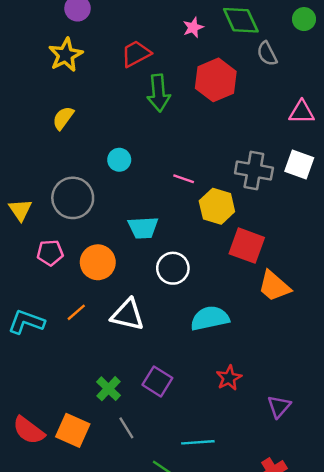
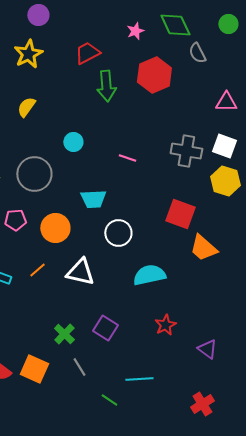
yellow hexagon: (217, 206) -> (225, 181), moved
purple triangle: (279, 407) -> (207, 349), turned -35

